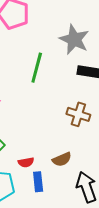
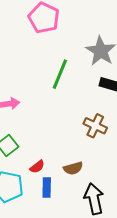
red semicircle: (26, 162) -> (37, 167), turned -35

